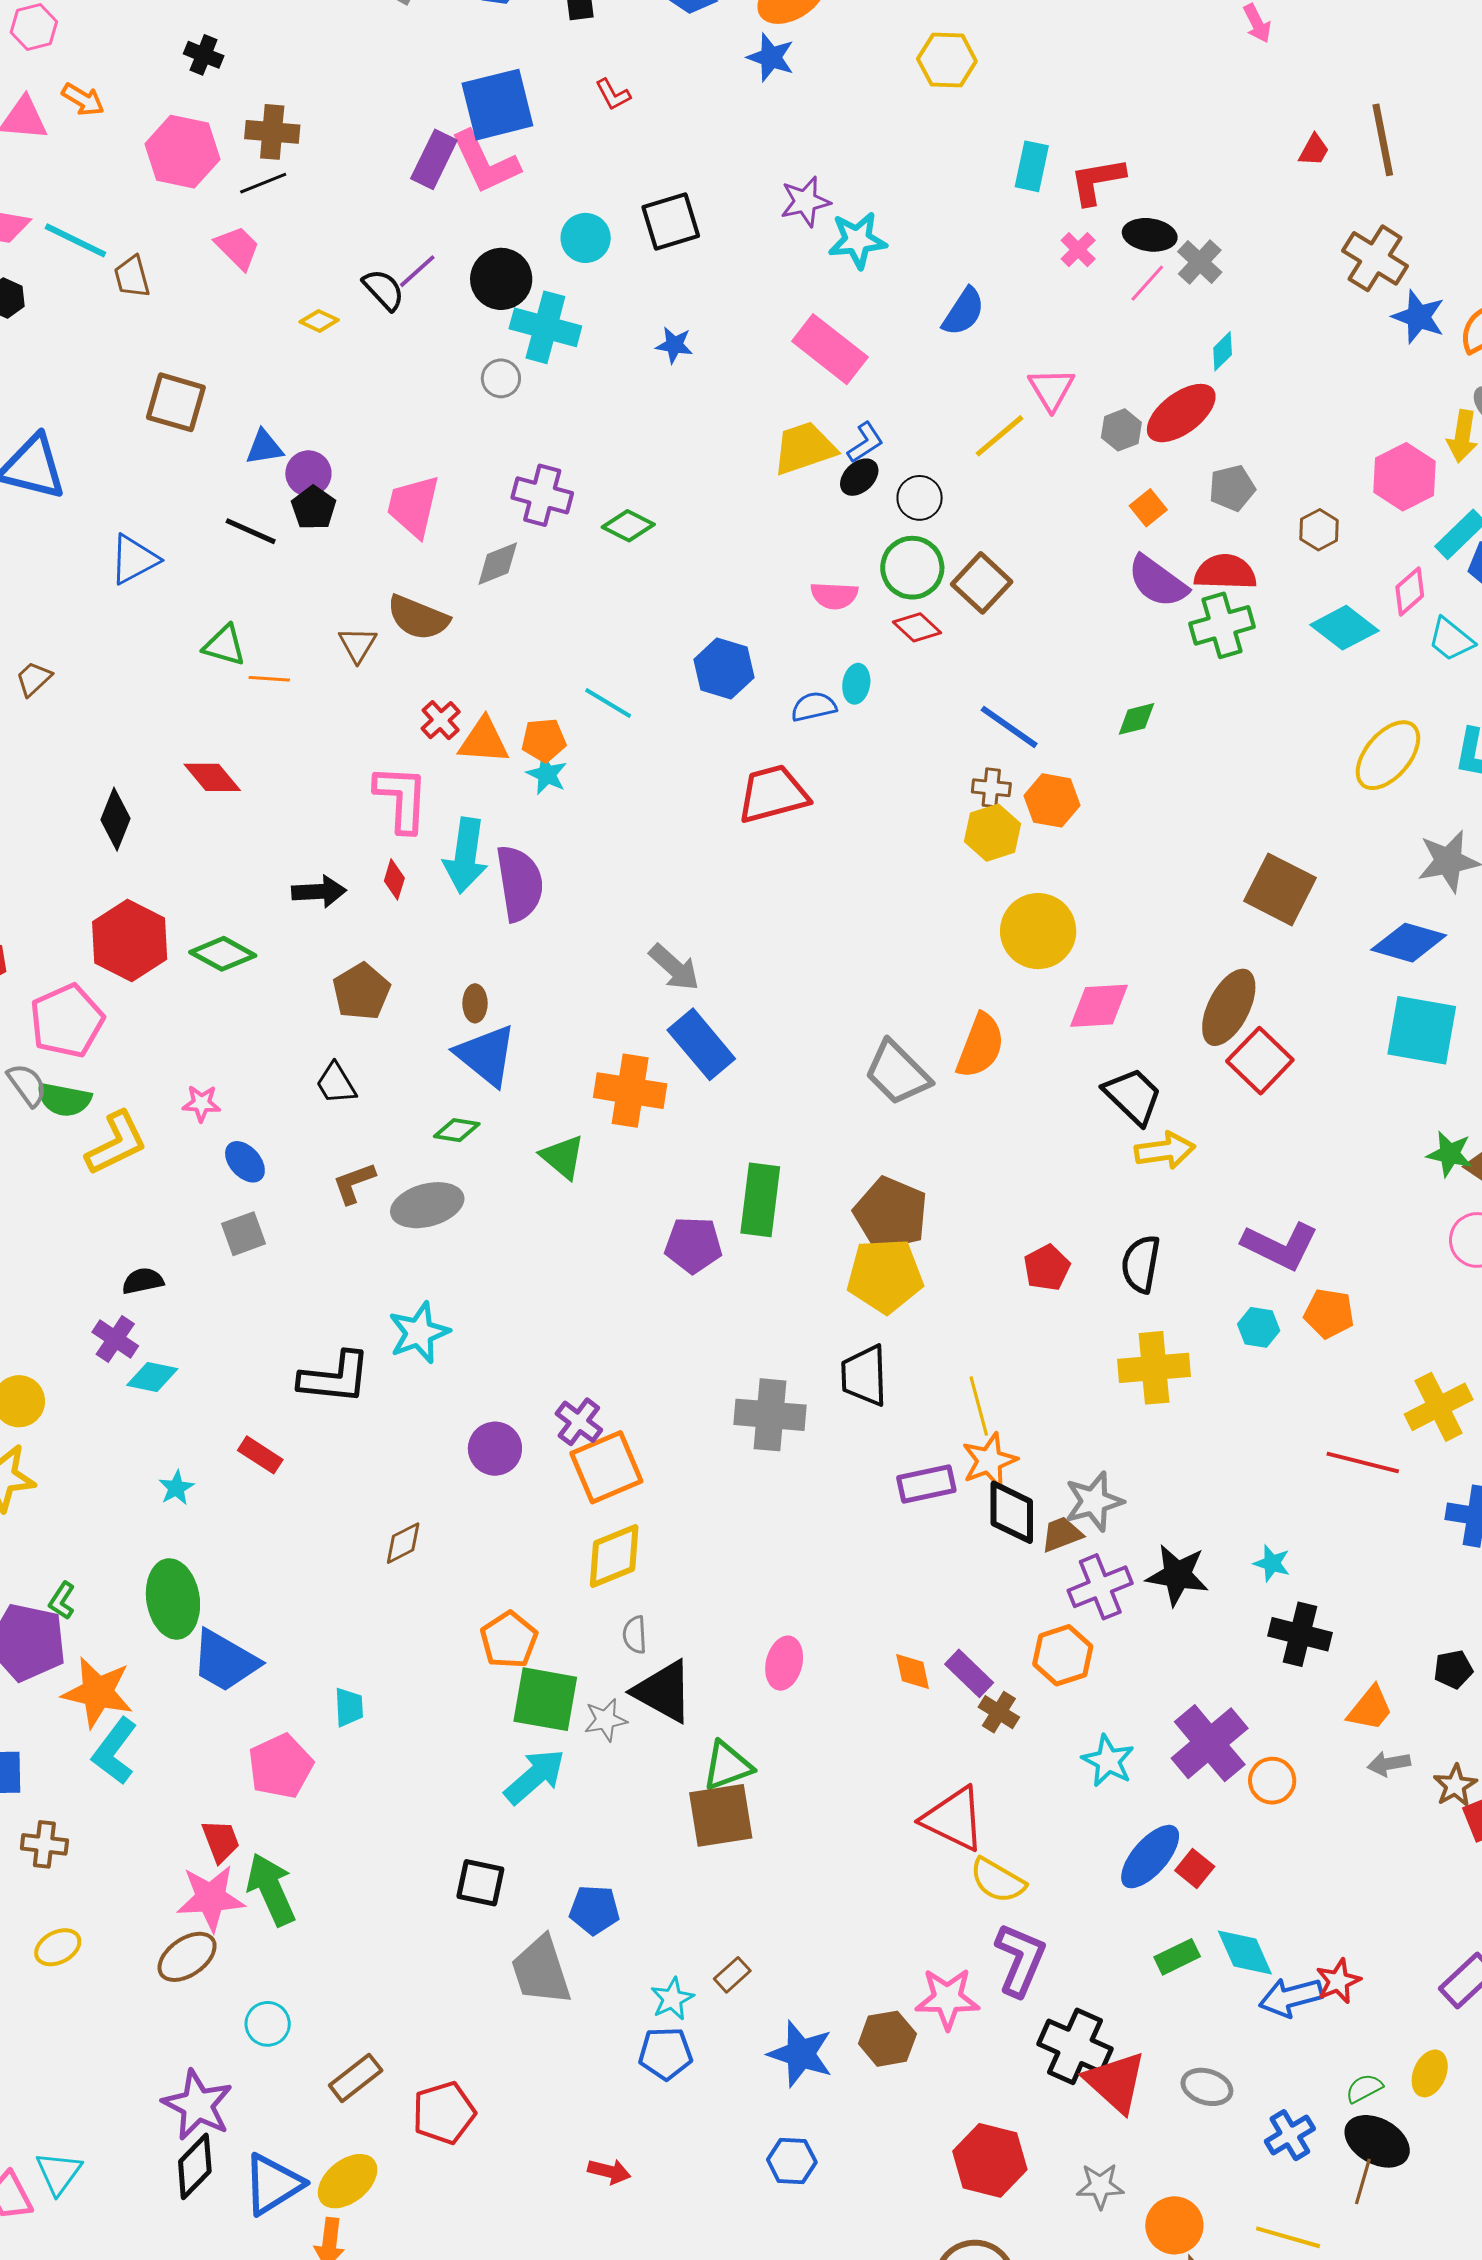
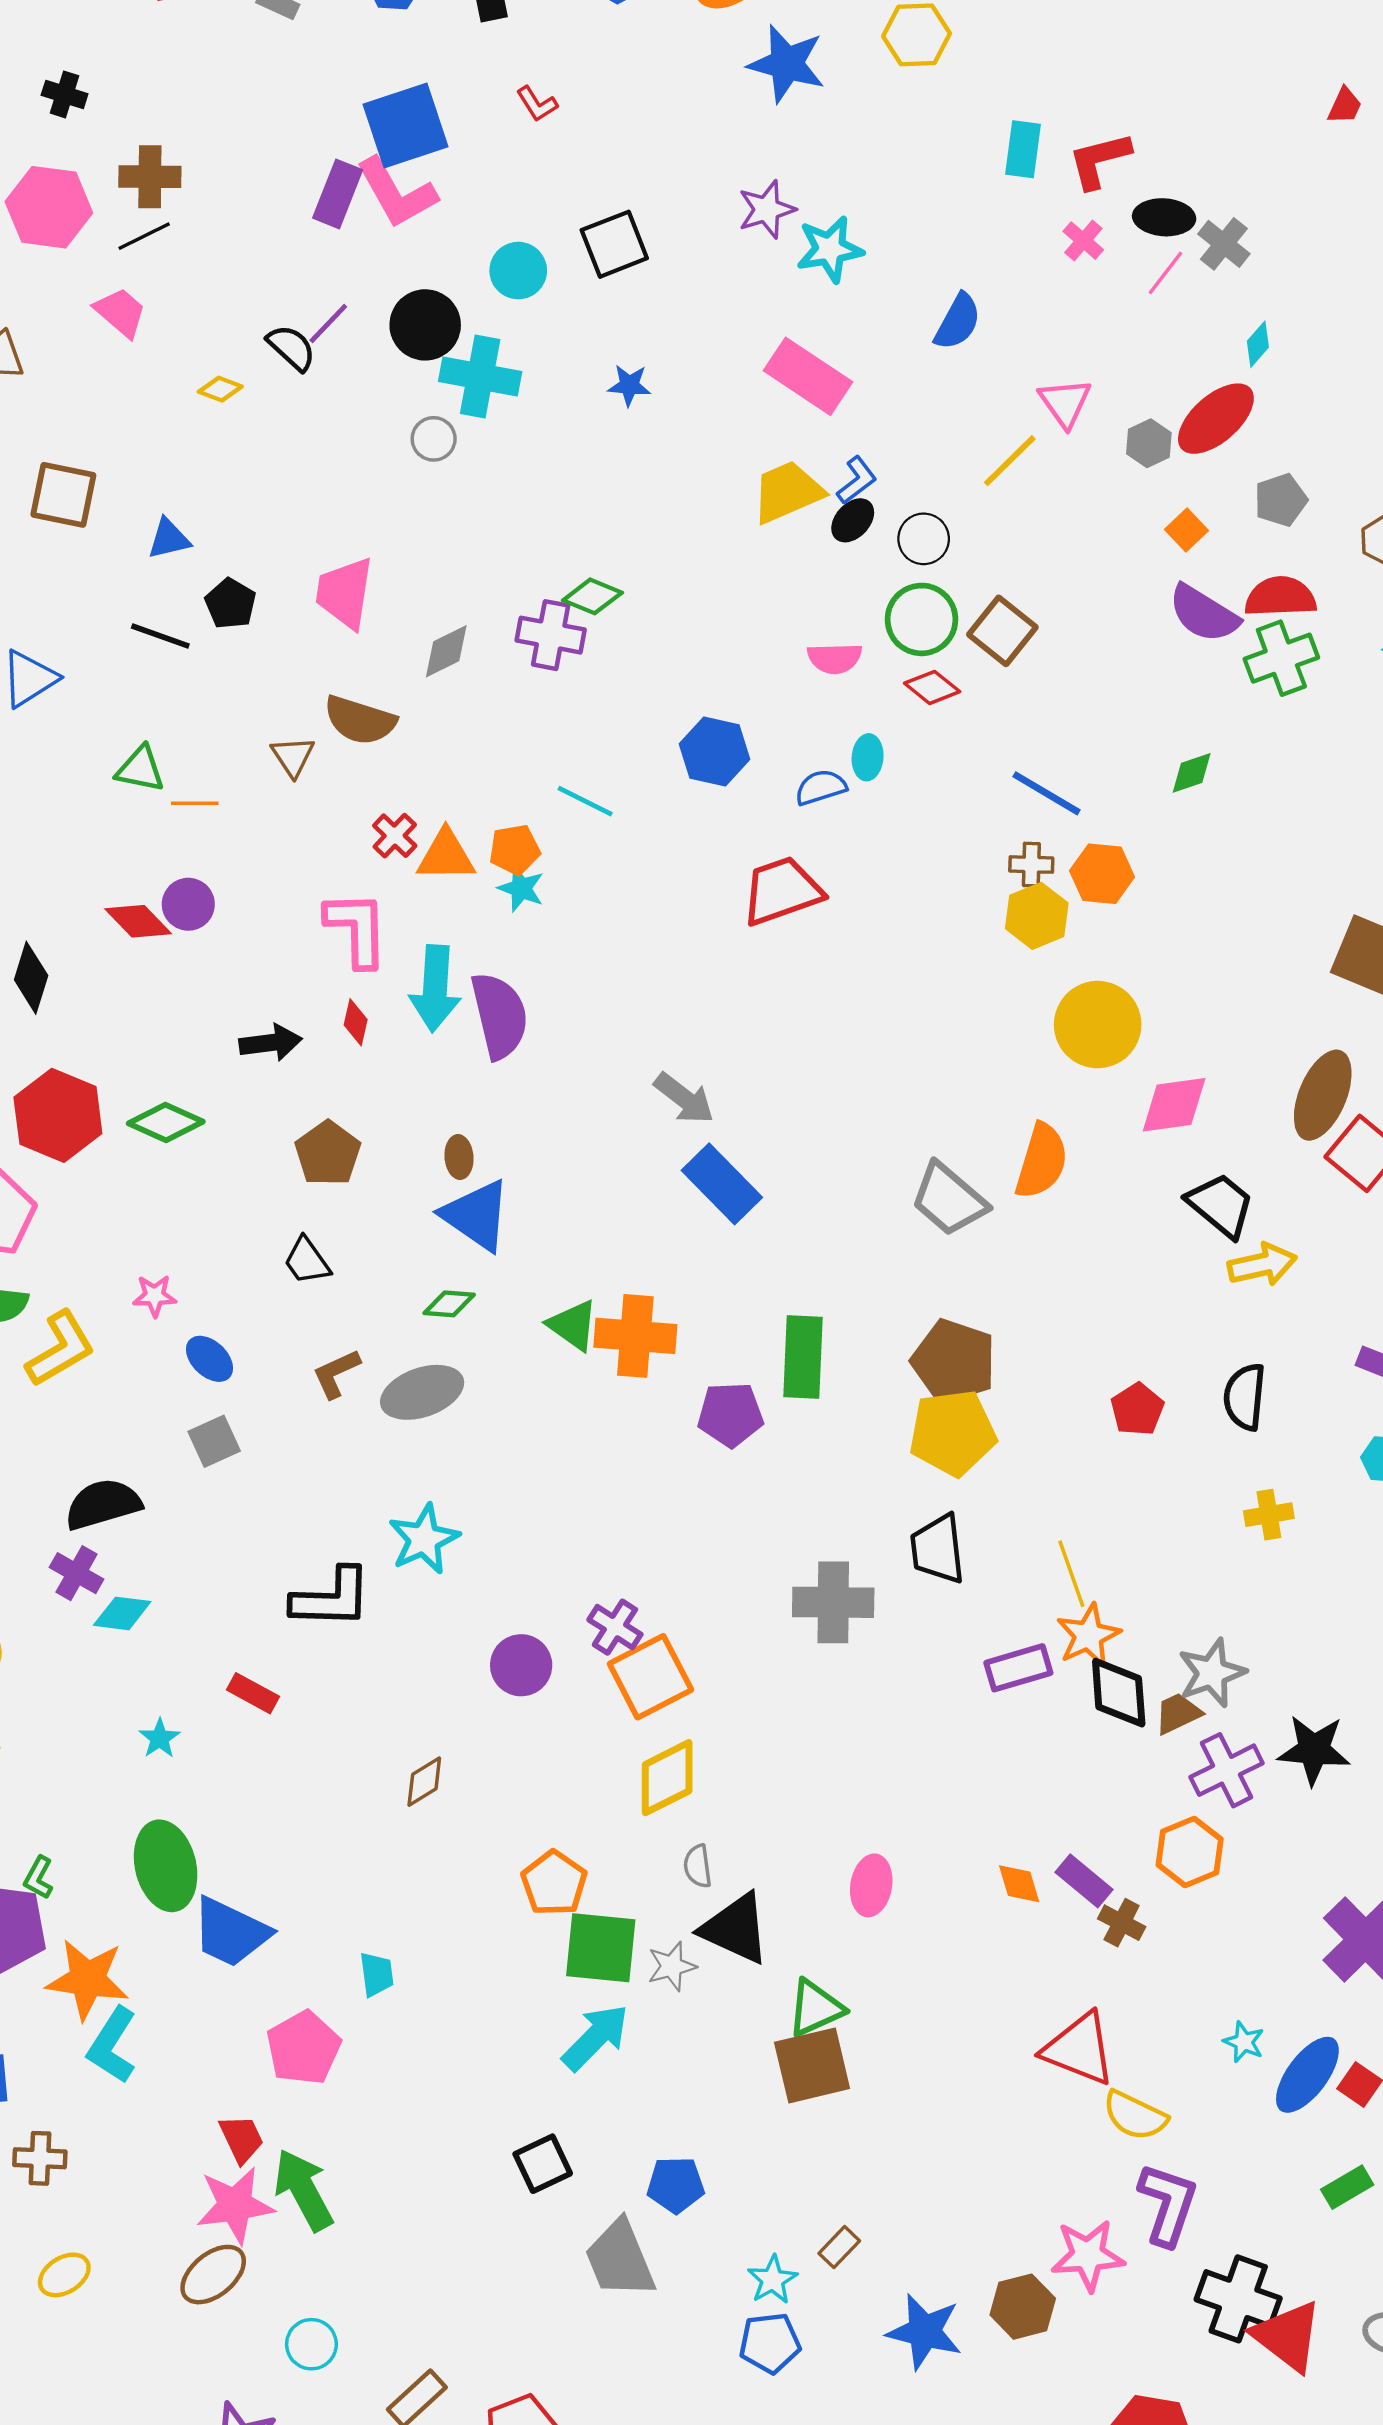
blue star: (771, 57) -> (787, 64), moved, size x1.4
purple circle: (308, 473) -> (188, 904), moved
purple cross: (542, 495) -> (551, 635), moved
orange cross: (630, 1091) -> (635, 1336), moved
black semicircle: (143, 1281) -> (103, 1504), size x1.6
yellow cross: (1154, 1368) -> (1269, 1515), size x0.6
cyan star: (1108, 1761) -> (1244, 2042), moved, size x0.7
black square: (480, 1883) -> (543, 2164), turned -33

